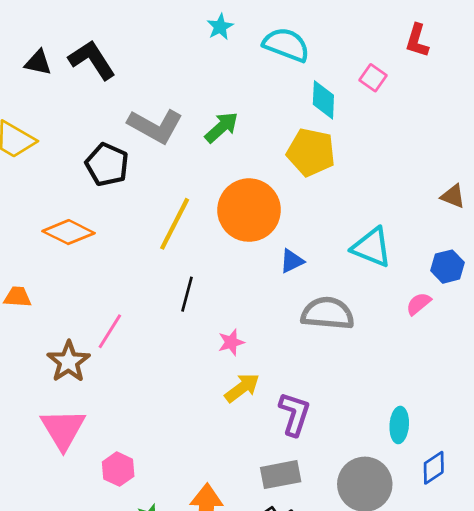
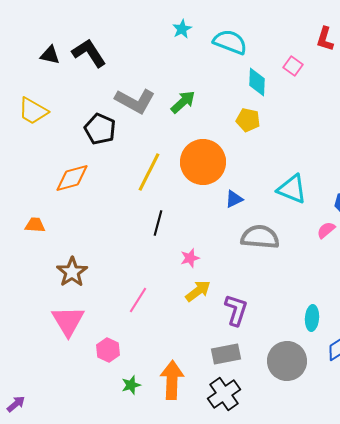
yellow pentagon: (311, 152) -> (248, 120), size x0.7
orange diamond: (69, 232) -> (72, 178), turned -42
pink line: (110, 331) -> (138, 300), moved

